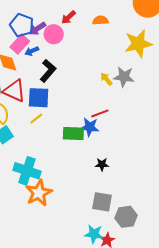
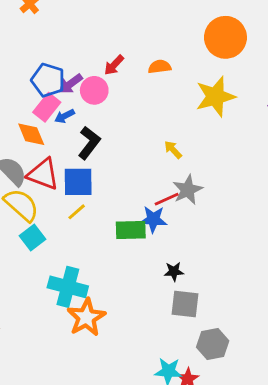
gray star: (124, 77) -> (188, 190), moved, turned -30
gray square: (102, 202) -> (185, 304), moved

